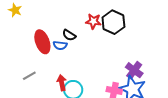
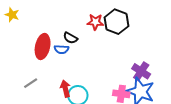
red ellipse: (42, 42) -> (43, 46), turned 35

